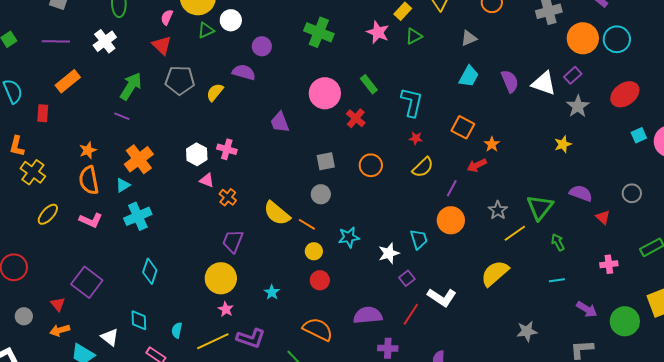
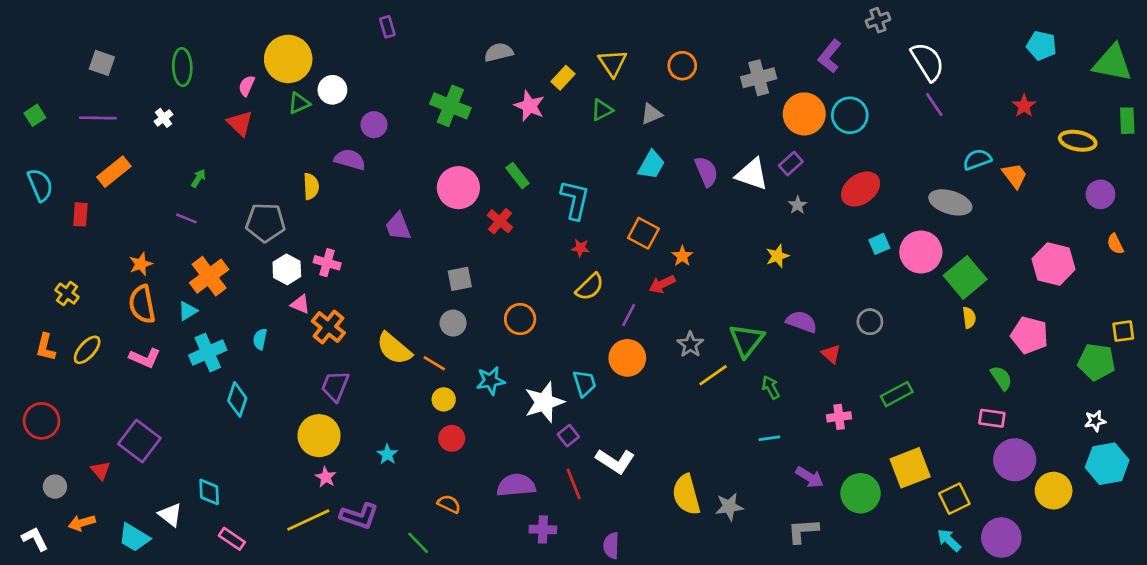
green triangle: (414, 36) -> (602, 110), moved
white cross: (105, 41) -> (164, 118), size x0.6
gray pentagon: (180, 80) -> (265, 223), moved
green arrow: (131, 86) -> (198, 178), size x0.5
yellow semicircle: (215, 92) -> (311, 186), turned 138
gray star: (578, 106) -> (798, 205), size x0.6
orange L-shape: (17, 146) -> (46, 347), moved
orange circle: (371, 165) -> (520, 319), moved
yellow cross: (33, 172) -> (67, 294), size x0.7
orange cross: (228, 197) -> (328, 327), size x1.4
white star: (389, 253) -> (544, 402), size x1.4
cyan diamond: (150, 271) -> (237, 399), moved
yellow semicircle: (495, 273) -> (686, 495), moved, turned -64
red line: (411, 314) -> (574, 484), turned -55
orange semicircle: (318, 329) -> (449, 504), size x0.6
orange arrow: (60, 330) -> (82, 523), moved
cyan semicircle: (177, 330) -> (260, 339), moved

